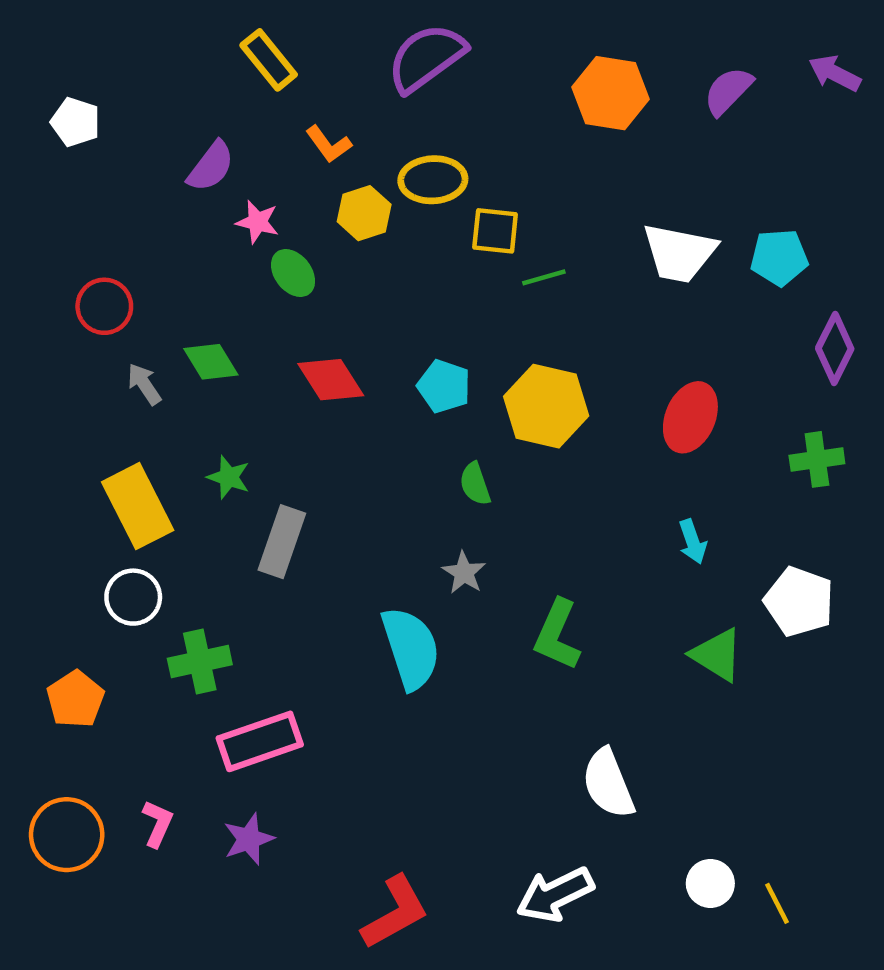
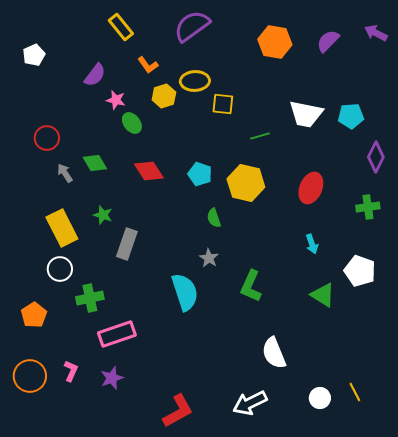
white pentagon: (75, 122) -> (34, 55), turned 30
green line: (544, 277) -> (260, 136), moved
yellow line: (777, 903) -> (355, 392), moved

